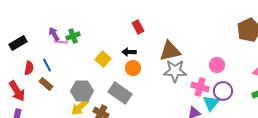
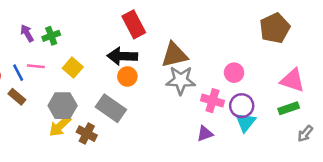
red rectangle: (138, 27) -> (134, 24), size x1.5
pink line: (61, 42) -> (36, 66), moved
black arrow: (129, 52) -> (122, 56), size x1.6
yellow square: (103, 59) -> (73, 68), moved
cyan triangle: (211, 103) -> (245, 122), moved

